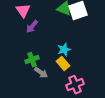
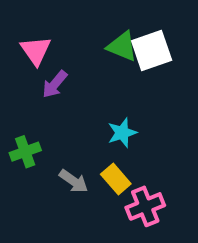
green cross: (32, 60) -> (25, 152), moved
yellow rectangle: (63, 64) -> (116, 179), moved

